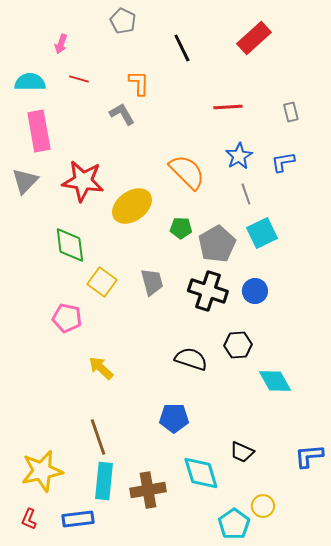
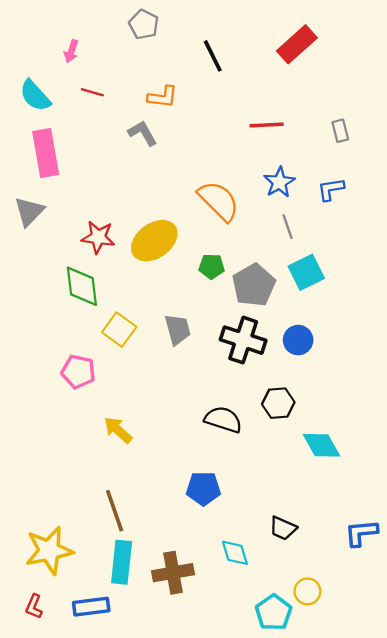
cyan semicircle: (30, 82) -> (35, 96), turned -132
orange L-shape: (139, 83) -> (162, 97), turned 96
red star: (83, 181) -> (98, 237), moved, size x0.7
cyan diamond: (201, 473) -> (235, 553), size x0.7

